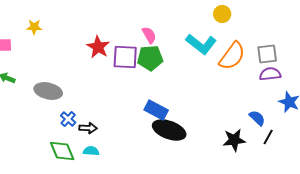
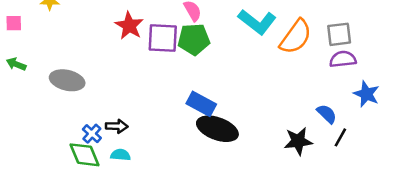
blue cross: (68, 119) -> (92, 134), moved

